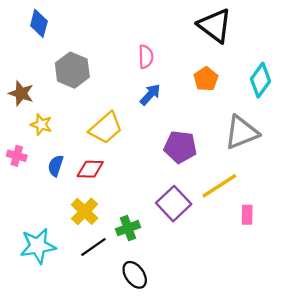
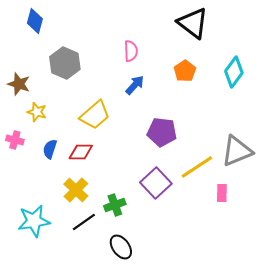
gray triangle: (242, 132) -> (237, 151), moved

